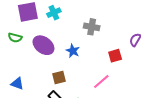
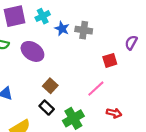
blue star: (73, 51) -> (62, 29), moved
brown square: (59, 77) -> (50, 86), turned -32

